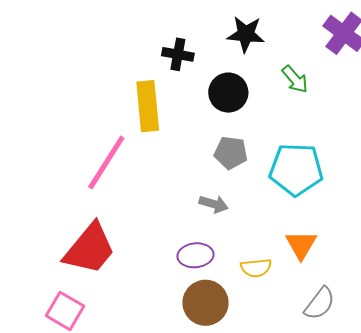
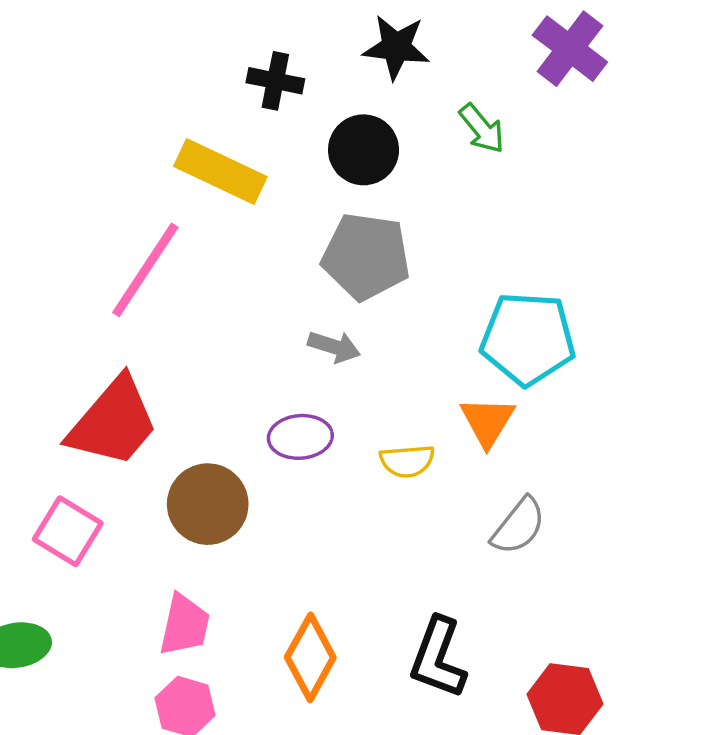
yellow rectangle: (148, 106) -> (220, 171), turned -60
gray pentagon: (231, 153) -> (366, 256), size x1.5
cyan pentagon: (296, 169) -> (528, 339), moved
brown circle: (206, 303) -> (208, 504), moved

